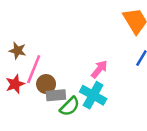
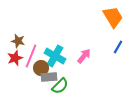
red star: (15, 84) -> (15, 58), moved
cyan cross: (93, 95) -> (55, 56), moved

